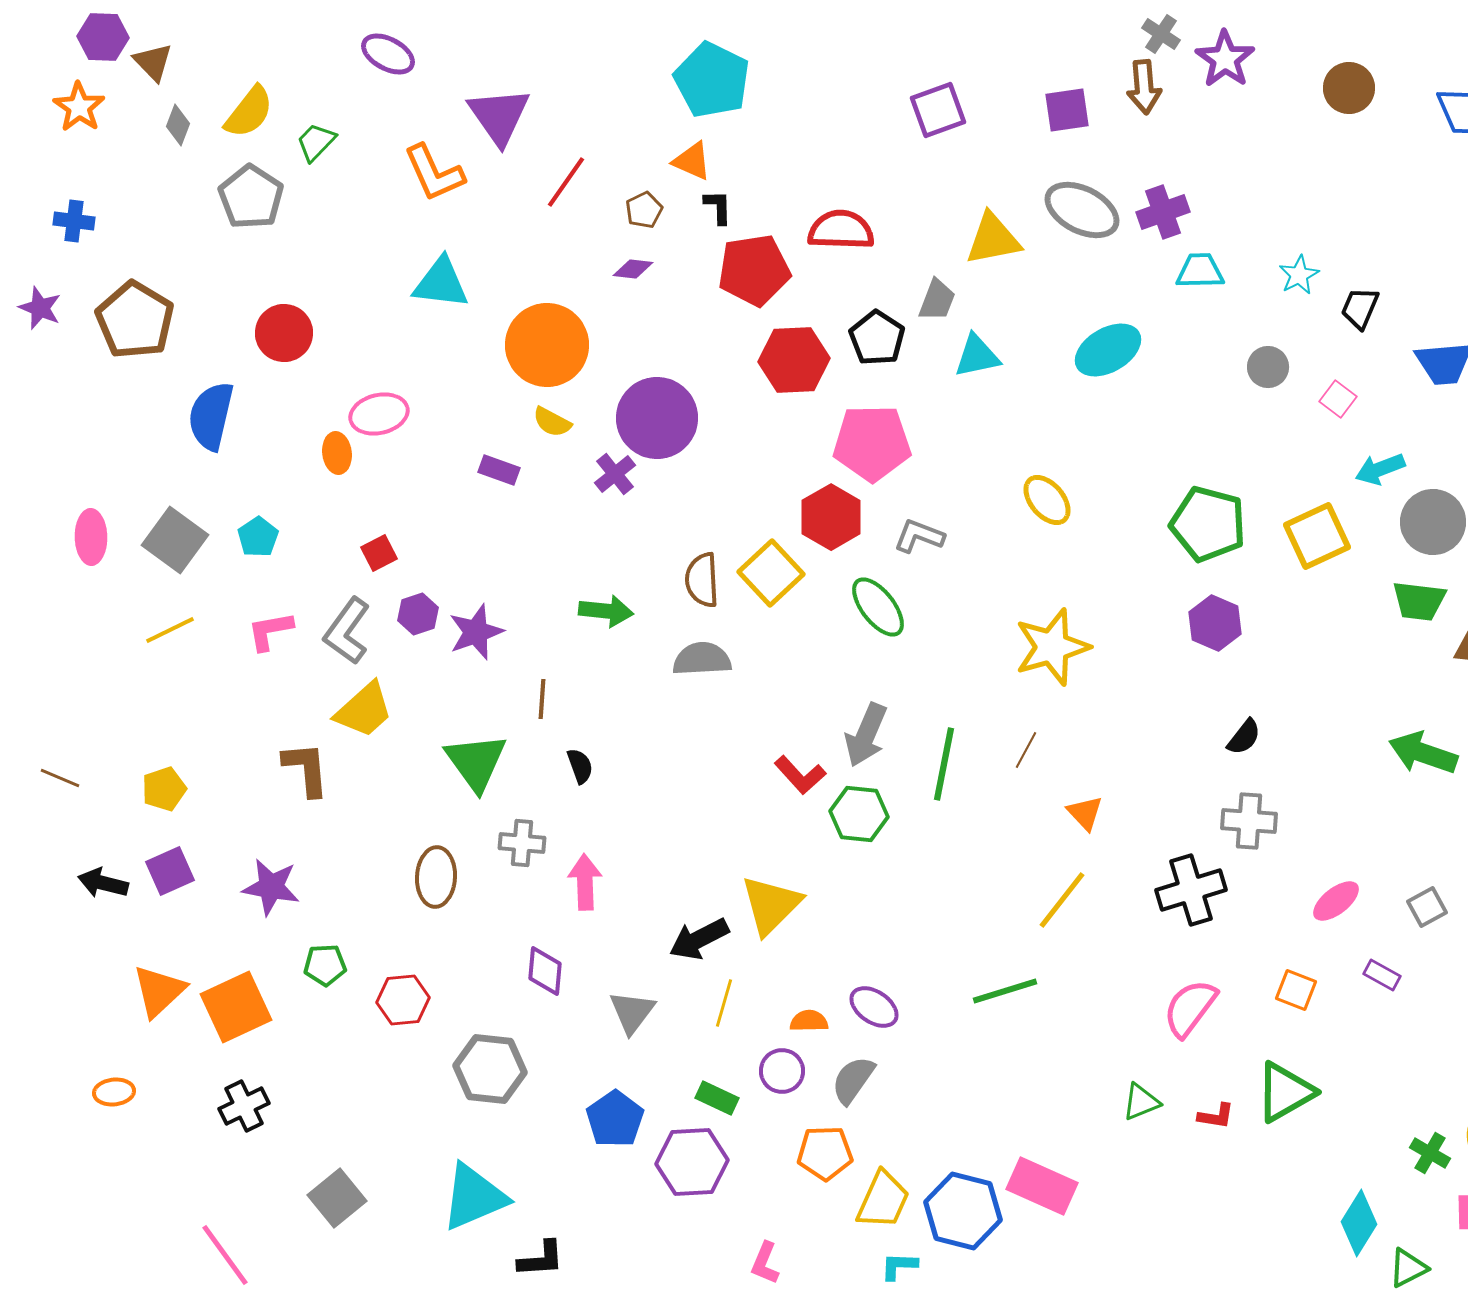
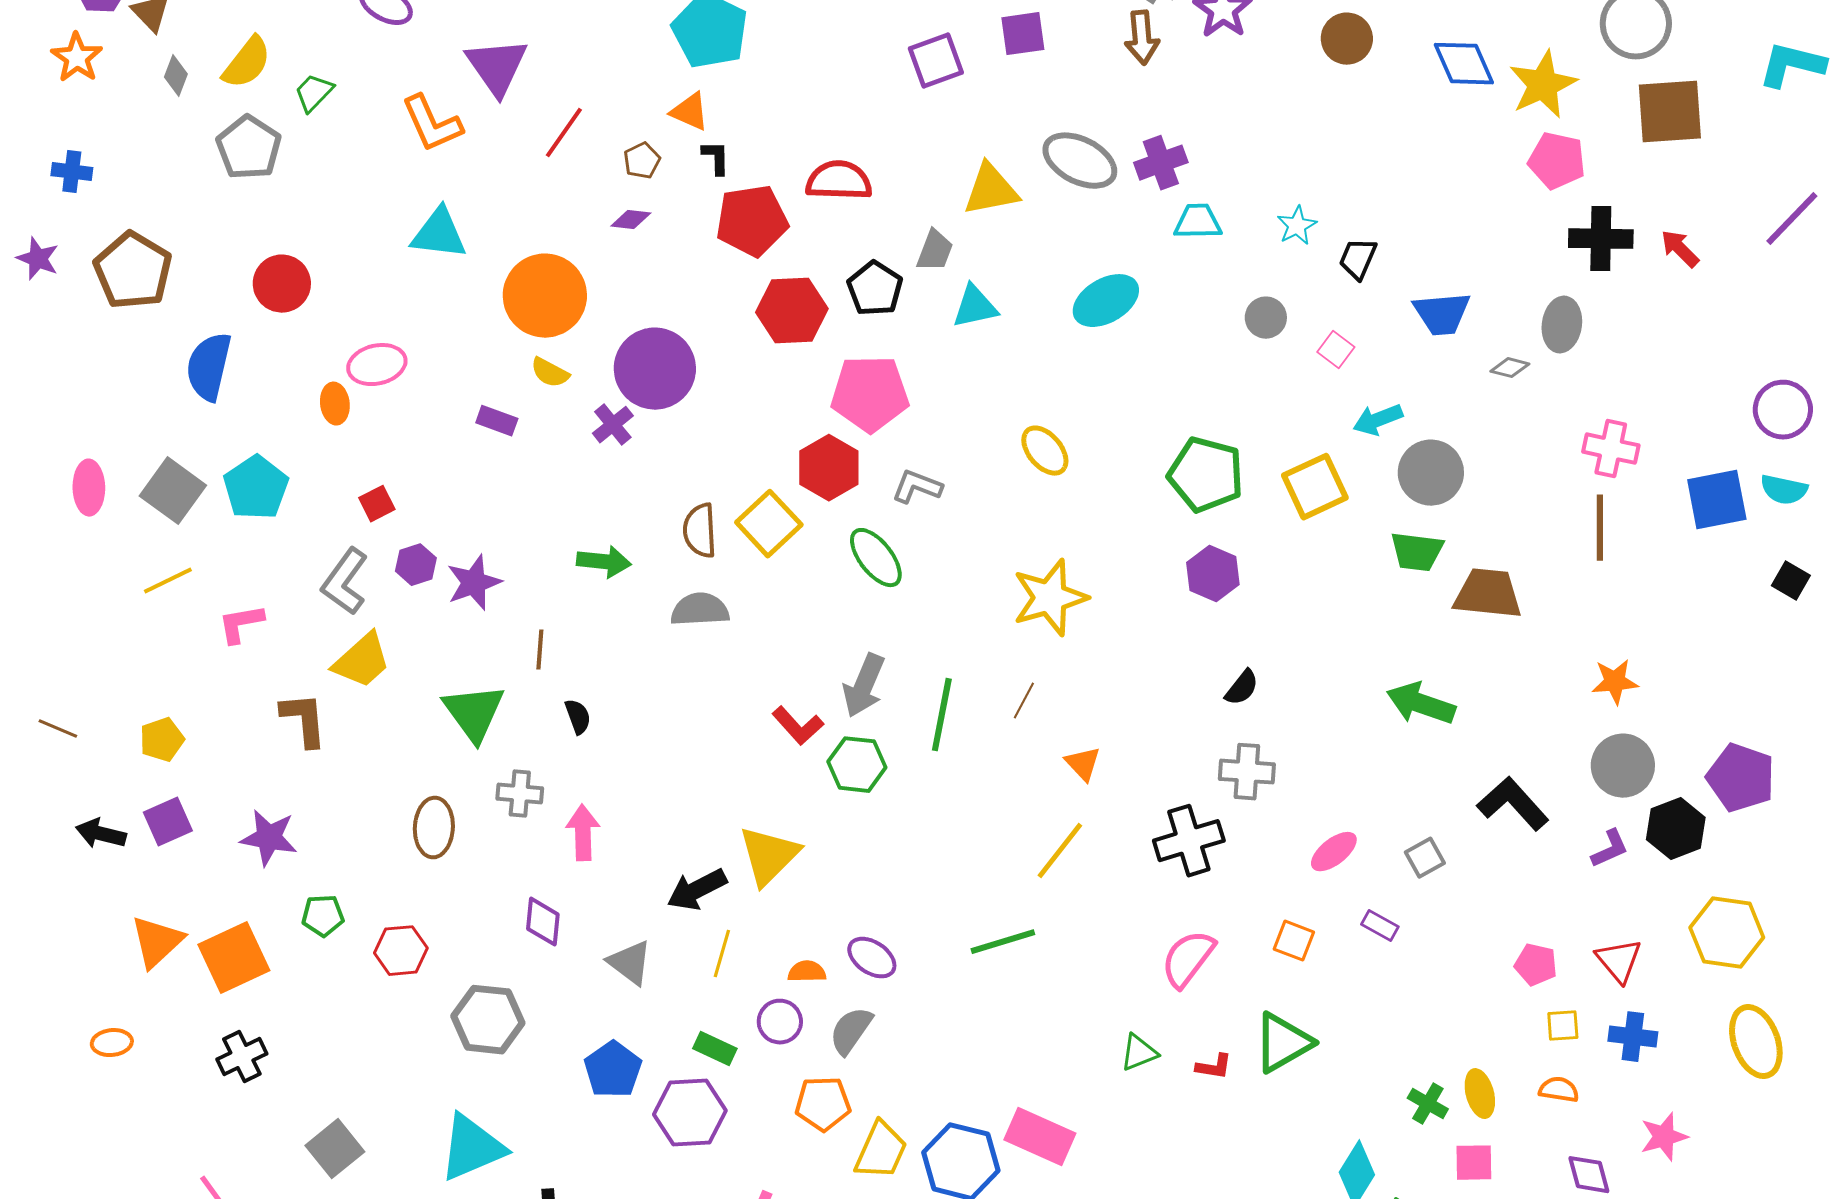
purple square: (1067, 110) -> (1023, 34), moved
cyan pentagon: (258, 537) -> (256, 488), size x1.6
pink L-shape: (270, 631) -> (241, 624), moved
gray triangle: (632, 1012) -> (630, 963), turned -30

